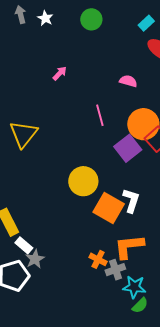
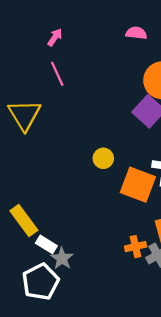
pink line: (100, 115) -> (57, 74), moved
yellow circle: (83, 181) -> (103, 158), size x0.6
orange cross: (98, 259) -> (136, 247), turned -30

